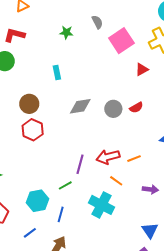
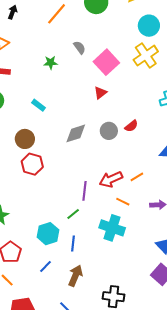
red triangle: (142, 69) -> (100, 93), moved
cyan rectangle: (57, 73) -> (38, 105), moved, turned -32

